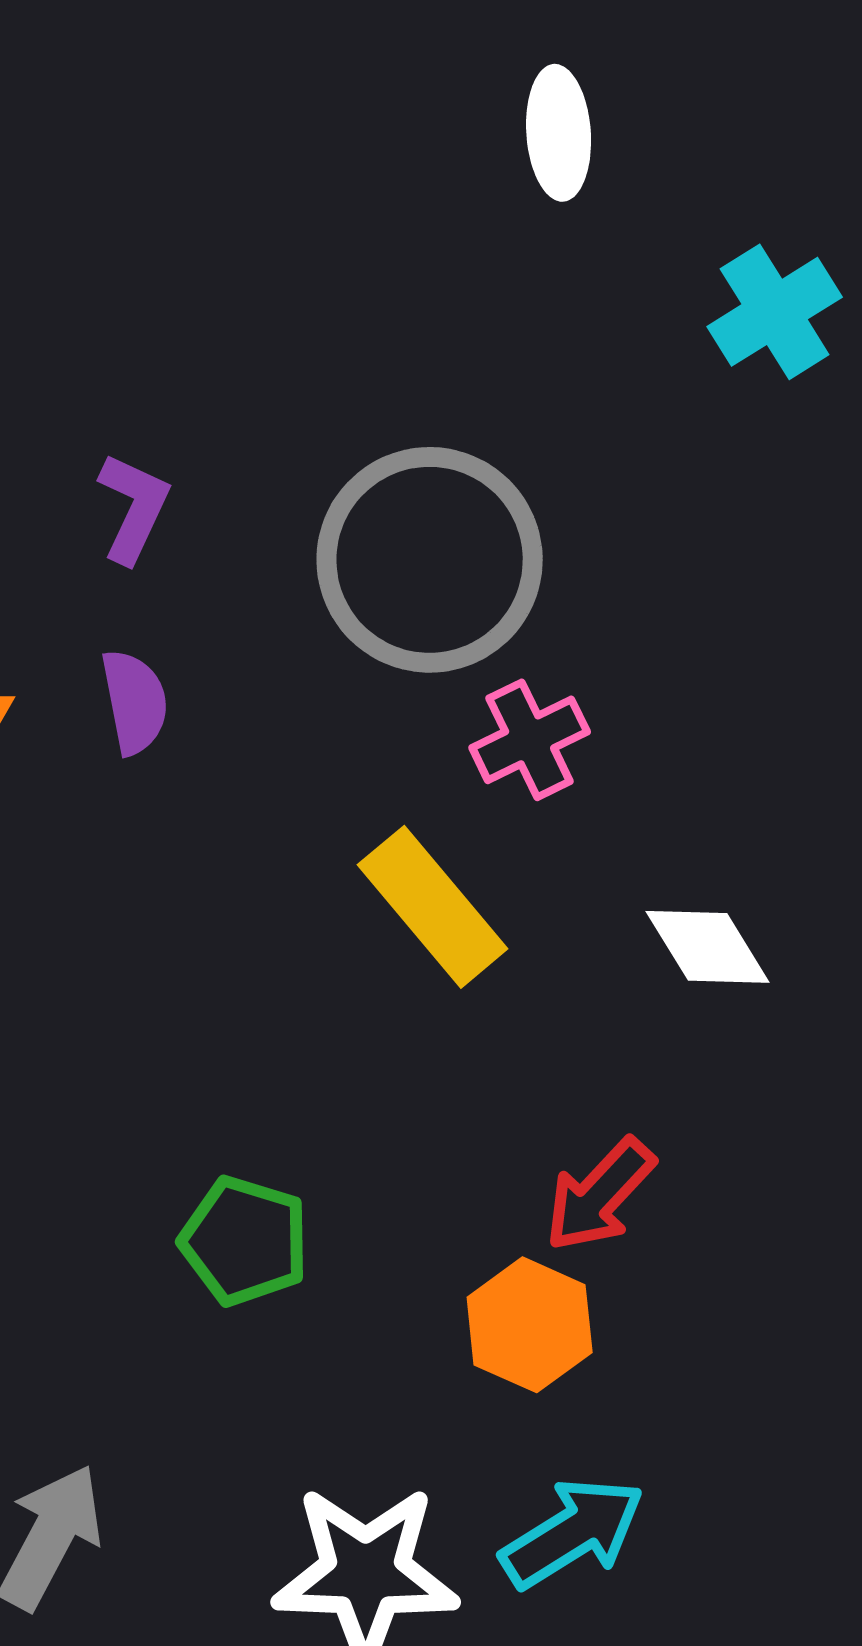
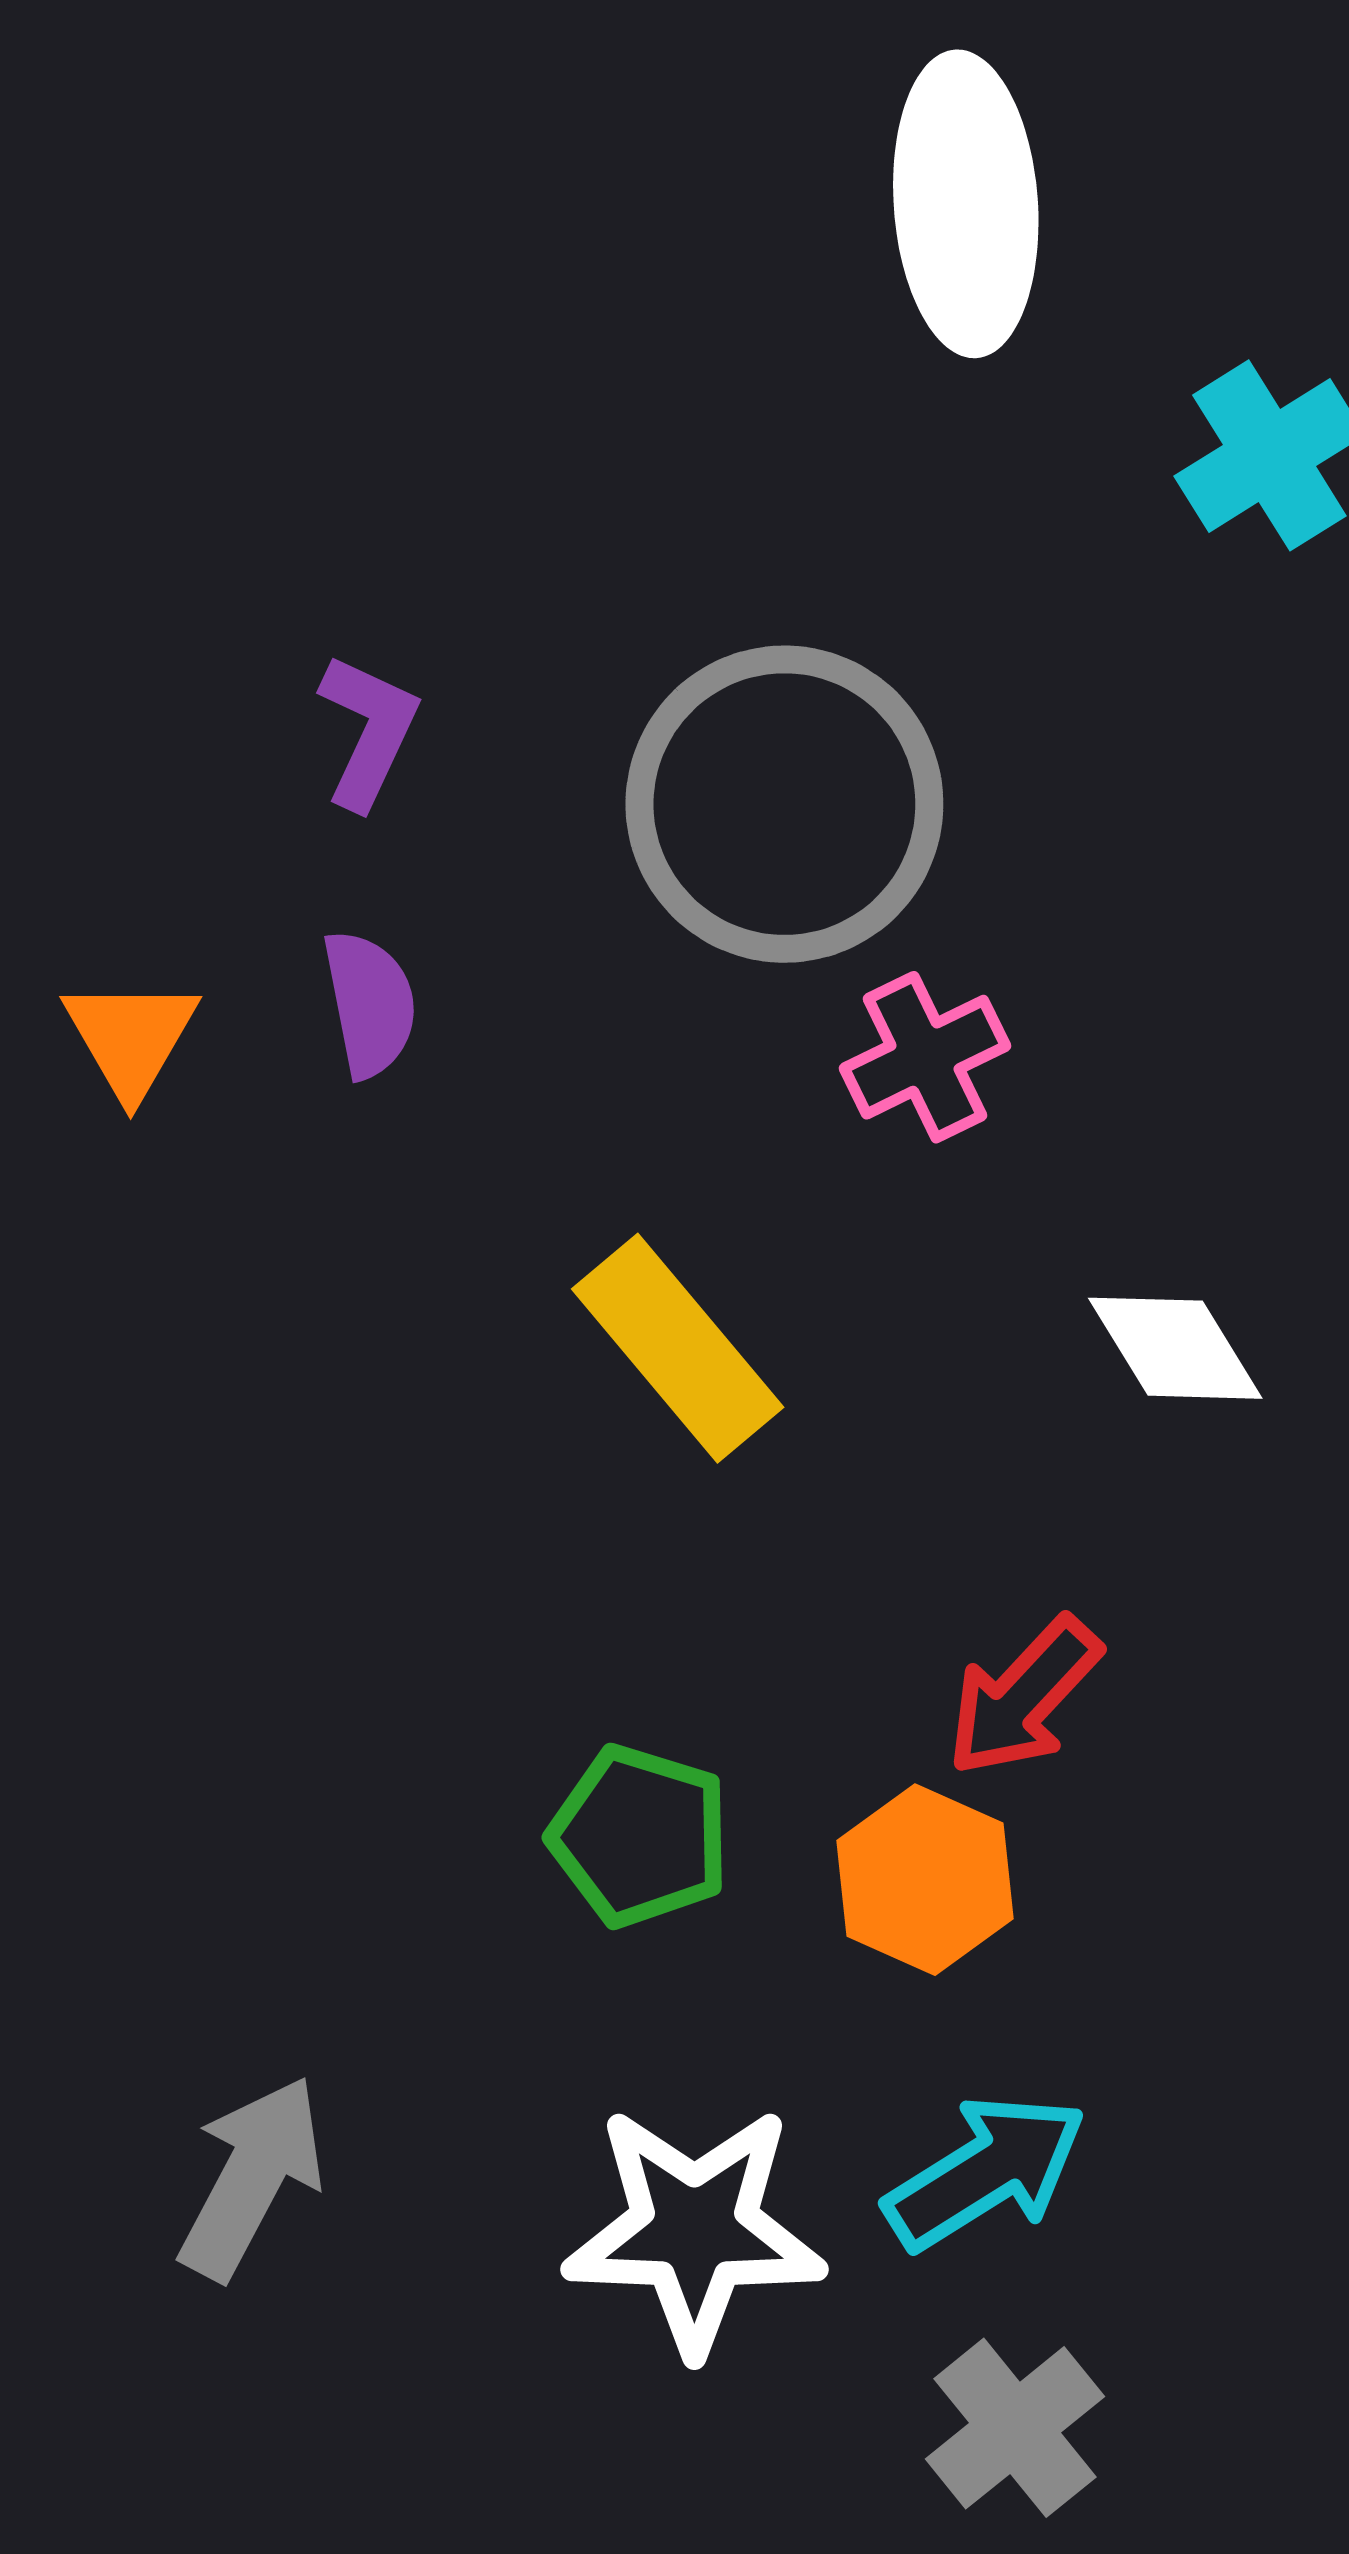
white ellipse: (559, 133) -> (966, 204), size x1.6
yellow rectangle: (433, 907) -> (678, 1348), moved
green pentagon: (245, 1241) -> (640, 1836), moved

